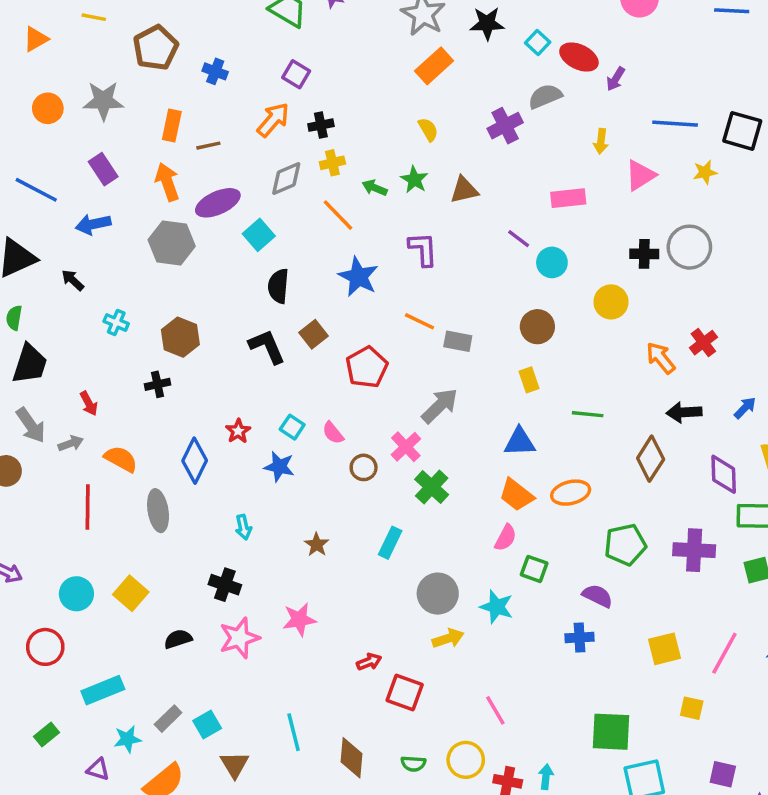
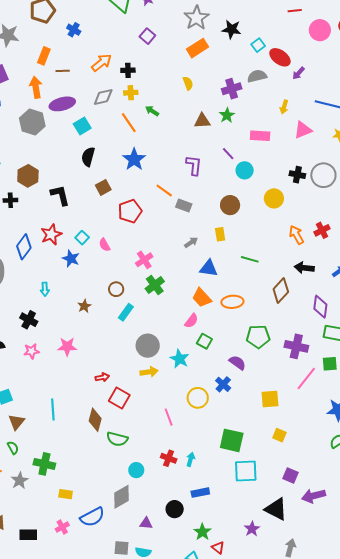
purple square: (296, 74) -> (147, 36), moved
green star: (414, 180) -> (227, 115), moved
purple L-shape: (423, 249) -> (194, 165), moved
black L-shape: (267, 347) -> (60, 195), moved
gray arrow: (440, 406) -> (191, 242), moved, size x0.6
red star: (238, 431) -> (51, 234), size x1.5
brown circle: (364, 467) -> (116, 289), moved
pink star: (239, 638) -> (32, 351), size x0.7
blue cross: (580, 638) -> (223, 384), turned 35
pink line: (724, 653) -> (306, 379), moved
brown diamond: (352, 758) -> (95, 420), moved
yellow circle: (466, 760) -> (198, 398), moved
green semicircle: (413, 764) -> (117, 439), size x1.5

